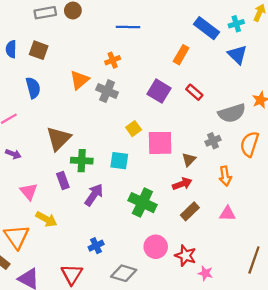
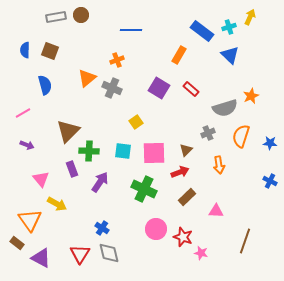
pink square: (160, 143) -> (154, 153), moved
pink triangle: (227, 214) -> (216, 211), moved
blue cross: (96, 246) -> (102, 228), turned -32
gray diamond: (124, 273) -> (109, 253), moved, turned 60

